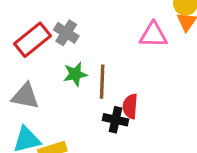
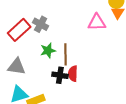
red semicircle: (130, 106) -> (73, 74), moved
black cross: (116, 120) -> (60, 75), moved

